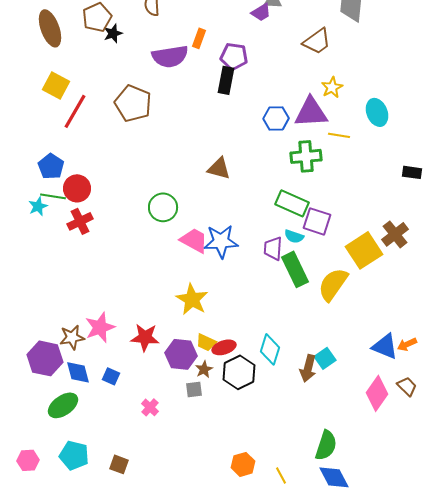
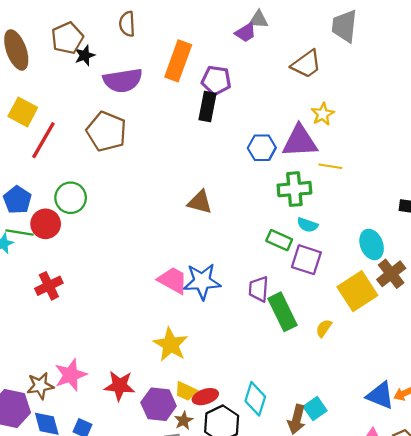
orange rectangle: (199, 38) -> (178, 61), size x1.8
purple semicircle: (170, 56) -> (123, 80), moved
cyan ellipse: (377, 112) -> (372, 244), moved
green rectangle: (292, 203) -> (279, 240), size x0.7
green circle: (163, 207) -> (71, 198), moved
red cross: (80, 221) -> (49, 286), moved
cyan semicircle: (294, 236) -> (307, 225), moved
yellow semicircle: (333, 284) -> (324, 328), size x0.5

